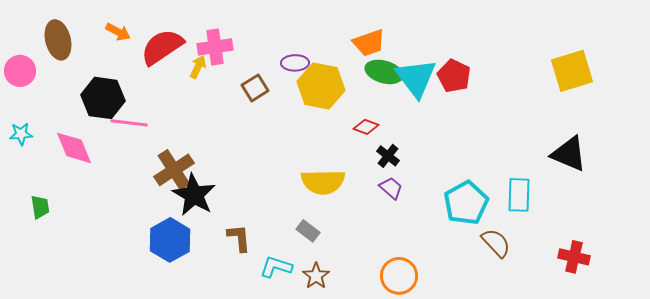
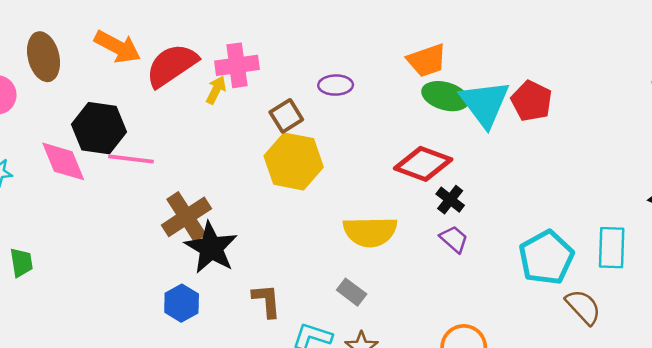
orange arrow: (118, 32) -> (117, 47), size x1.5
yellow hexagon: (321, 86) -> (294, 161), moved
red diamond: (366, 127) -> (423, 164), size x1.8
pink diamond: (74, 148) -> (63, 161), moved
blue hexagon: (170, 240) -> (182, 303), size x0.7

